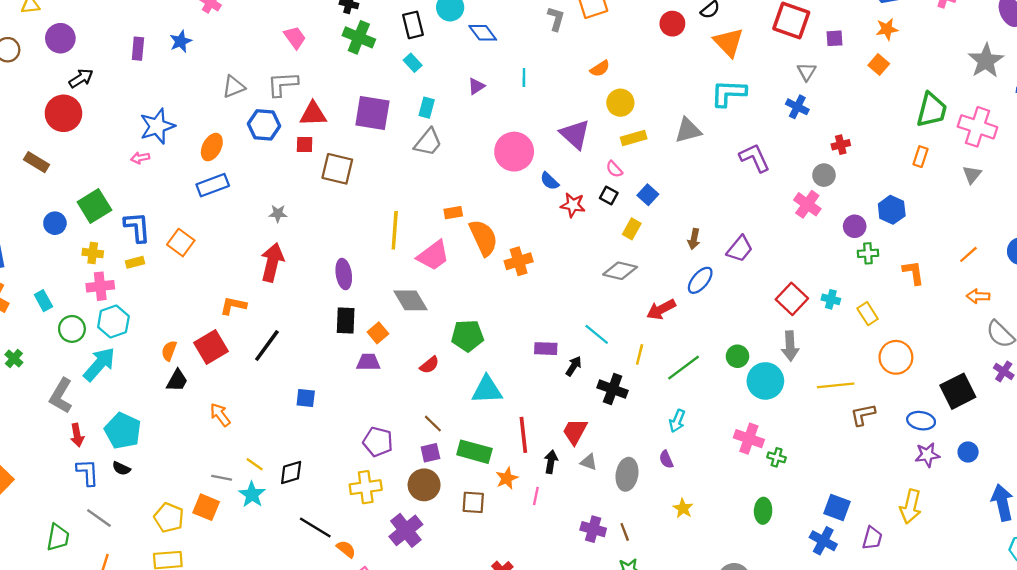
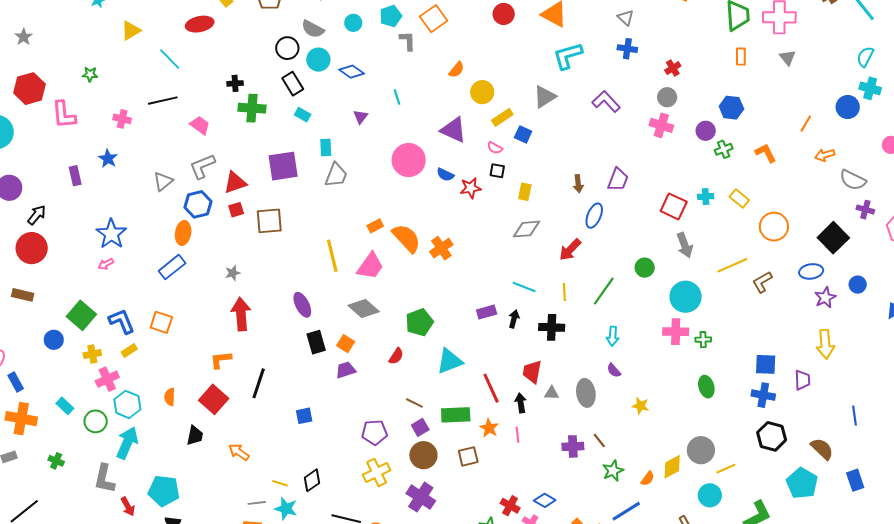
orange ellipse: (212, 147) -> (183, 233), moved
blue square: (648, 195) -> (523, 134), moved
orange semicircle: (169, 351) -> (170, 397), moved
cyan circle: (765, 381) -> (686, 297), moved

